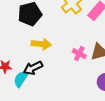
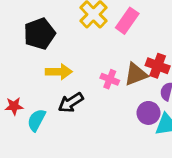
black arrow: (33, 68) -> (71, 103), moved

